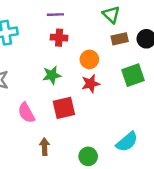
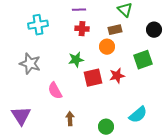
brown rectangle: (120, 39) -> (115, 30), moved
red star: (91, 84) -> (117, 76), moved
red square: (64, 108) -> (93, 78), moved

